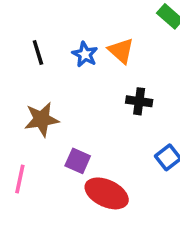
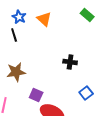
orange triangle: (121, 51) -> (44, 19), moved
blue star: (85, 54) -> (19, 17), moved

